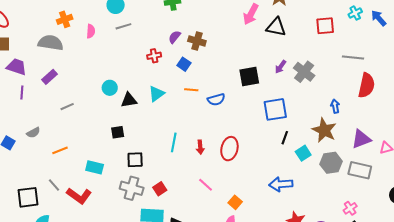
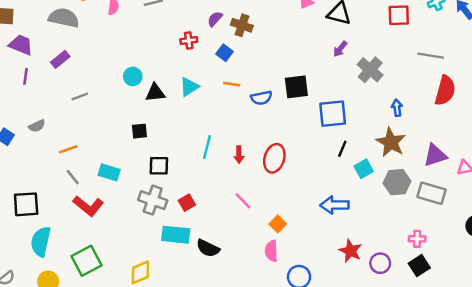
purple arrow: (281, 67) -> (340, 49), moved
black square: (249, 77) -> (296, 87), moved
blue arrow: (335, 106) -> (397, 108), moved
gray line: (54, 185) -> (73, 177), moved
pink cross: (350, 208) -> (417, 239), turned 32

